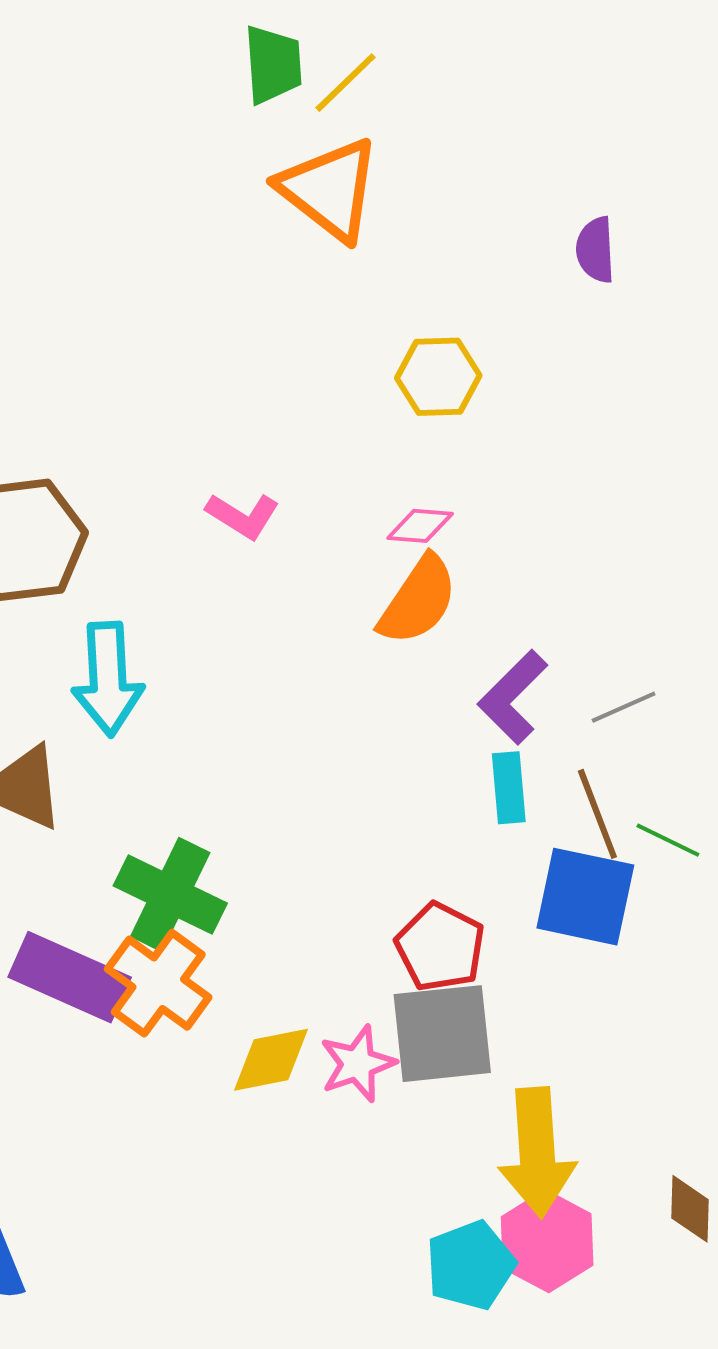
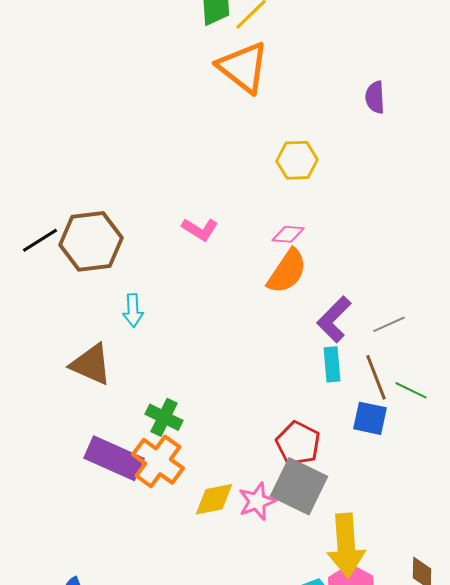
cyan arrow: (108, 679) -> (133, 310), size x0.6
green cross: (170, 895) -> (164, 417), size x0.7
blue square: (585, 897) -> (370, 418), size x0.7
gray square: (442, 1034) -> (299, 486), turned 32

